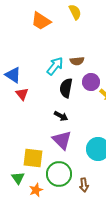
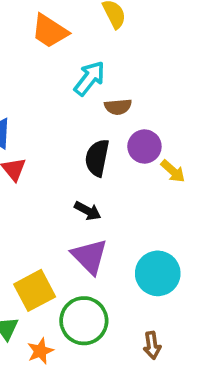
cyan arrow: (55, 66) -> (90, 78), moved
yellow square: (33, 158) -> (35, 290), turned -35
brown arrow: (84, 185) -> (152, 345), moved

